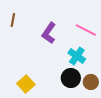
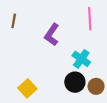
pink line: (86, 30) -> (90, 19), moved, turned 60

